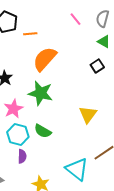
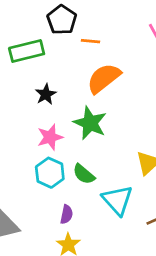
purple semicircle: (22, 156) -> (67, 214), moved
cyan triangle: (77, 169) -> (117, 200), moved

